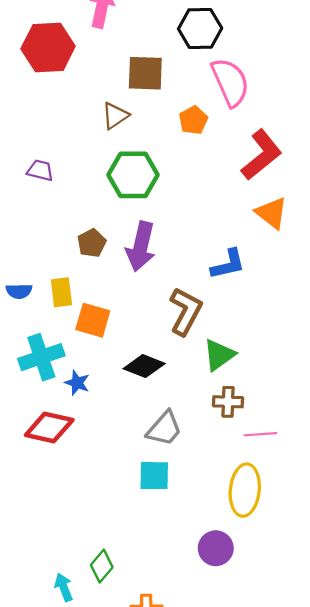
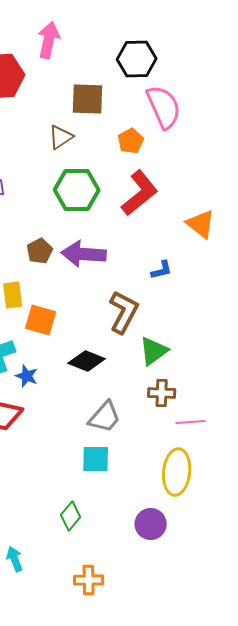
red L-shape: (262, 155) -> (140, 193), moved
purple arrow: (141, 246) -> (84, 254), turned 81
blue L-shape: (228, 264) -> (162, 270), size x0.7
green diamond: (102, 566) -> (71, 516), moved

